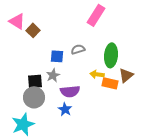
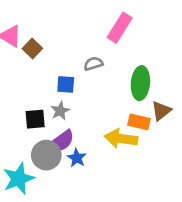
gray semicircle: (78, 49) -> (93, 64), moved
yellow arrow: (97, 74) -> (121, 138), moved, size x1.6
purple semicircle: (70, 91) -> (62, 141), moved, turned -30
gray circle: (34, 97) -> (46, 155), moved

